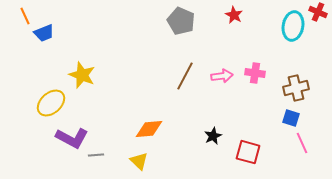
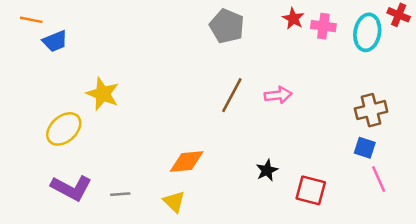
orange line: (25, 16) -> (31, 20), turned -54
pink cross: (255, 73) -> (323, 26), moved
purple L-shape: (72, 138) -> (71, 188), moved

